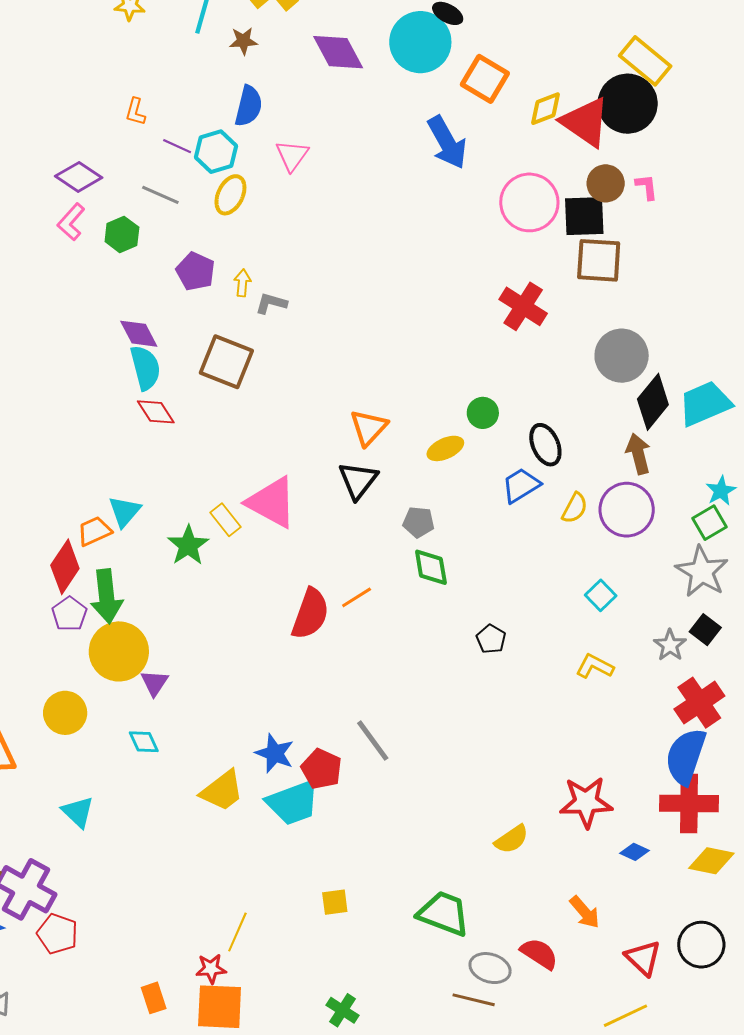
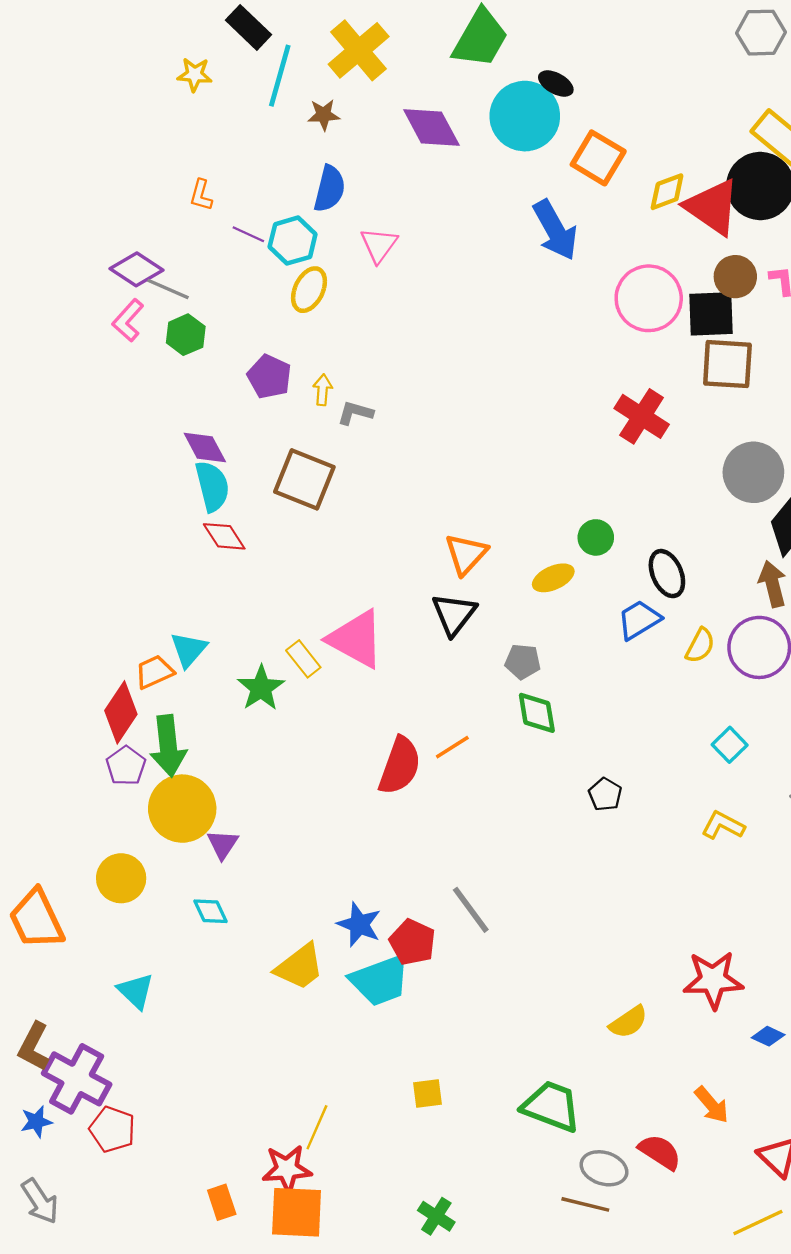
gray line: (160, 195) -> (168, 289), moved
red star: (211, 969) -> (287, 1169), size x1.4

